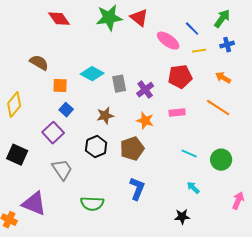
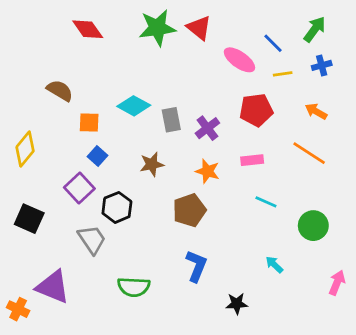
black hexagon: (96, 147) -> (117, 207), moved
cyan line: (189, 154) -> (266, 202), moved
black star: (182, 217) -> (237, 304), moved

